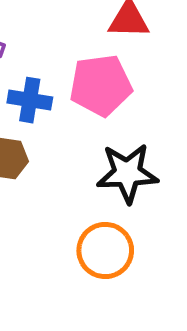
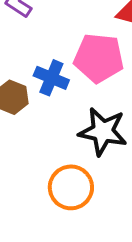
blue cross: (30, 100) -> (51, 78), moved

